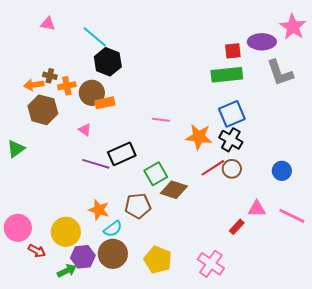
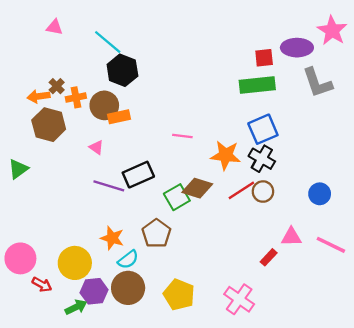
brown cross: (50, 76) -> (57, 86), turned 32
brown diamond: (174, 190) -> (197, 188), moved
brown pentagon: (138, 206) -> (156, 233), turned -30

